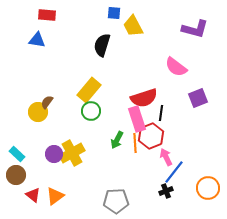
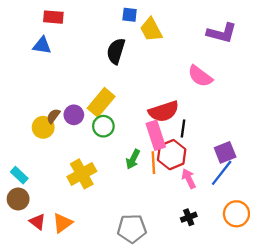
purple square: (198, 98) -> (225, 152), moved
purple circle: (54, 154) -> (74, 115), moved
blue line: (174, 172) -> (222, 173), moved

